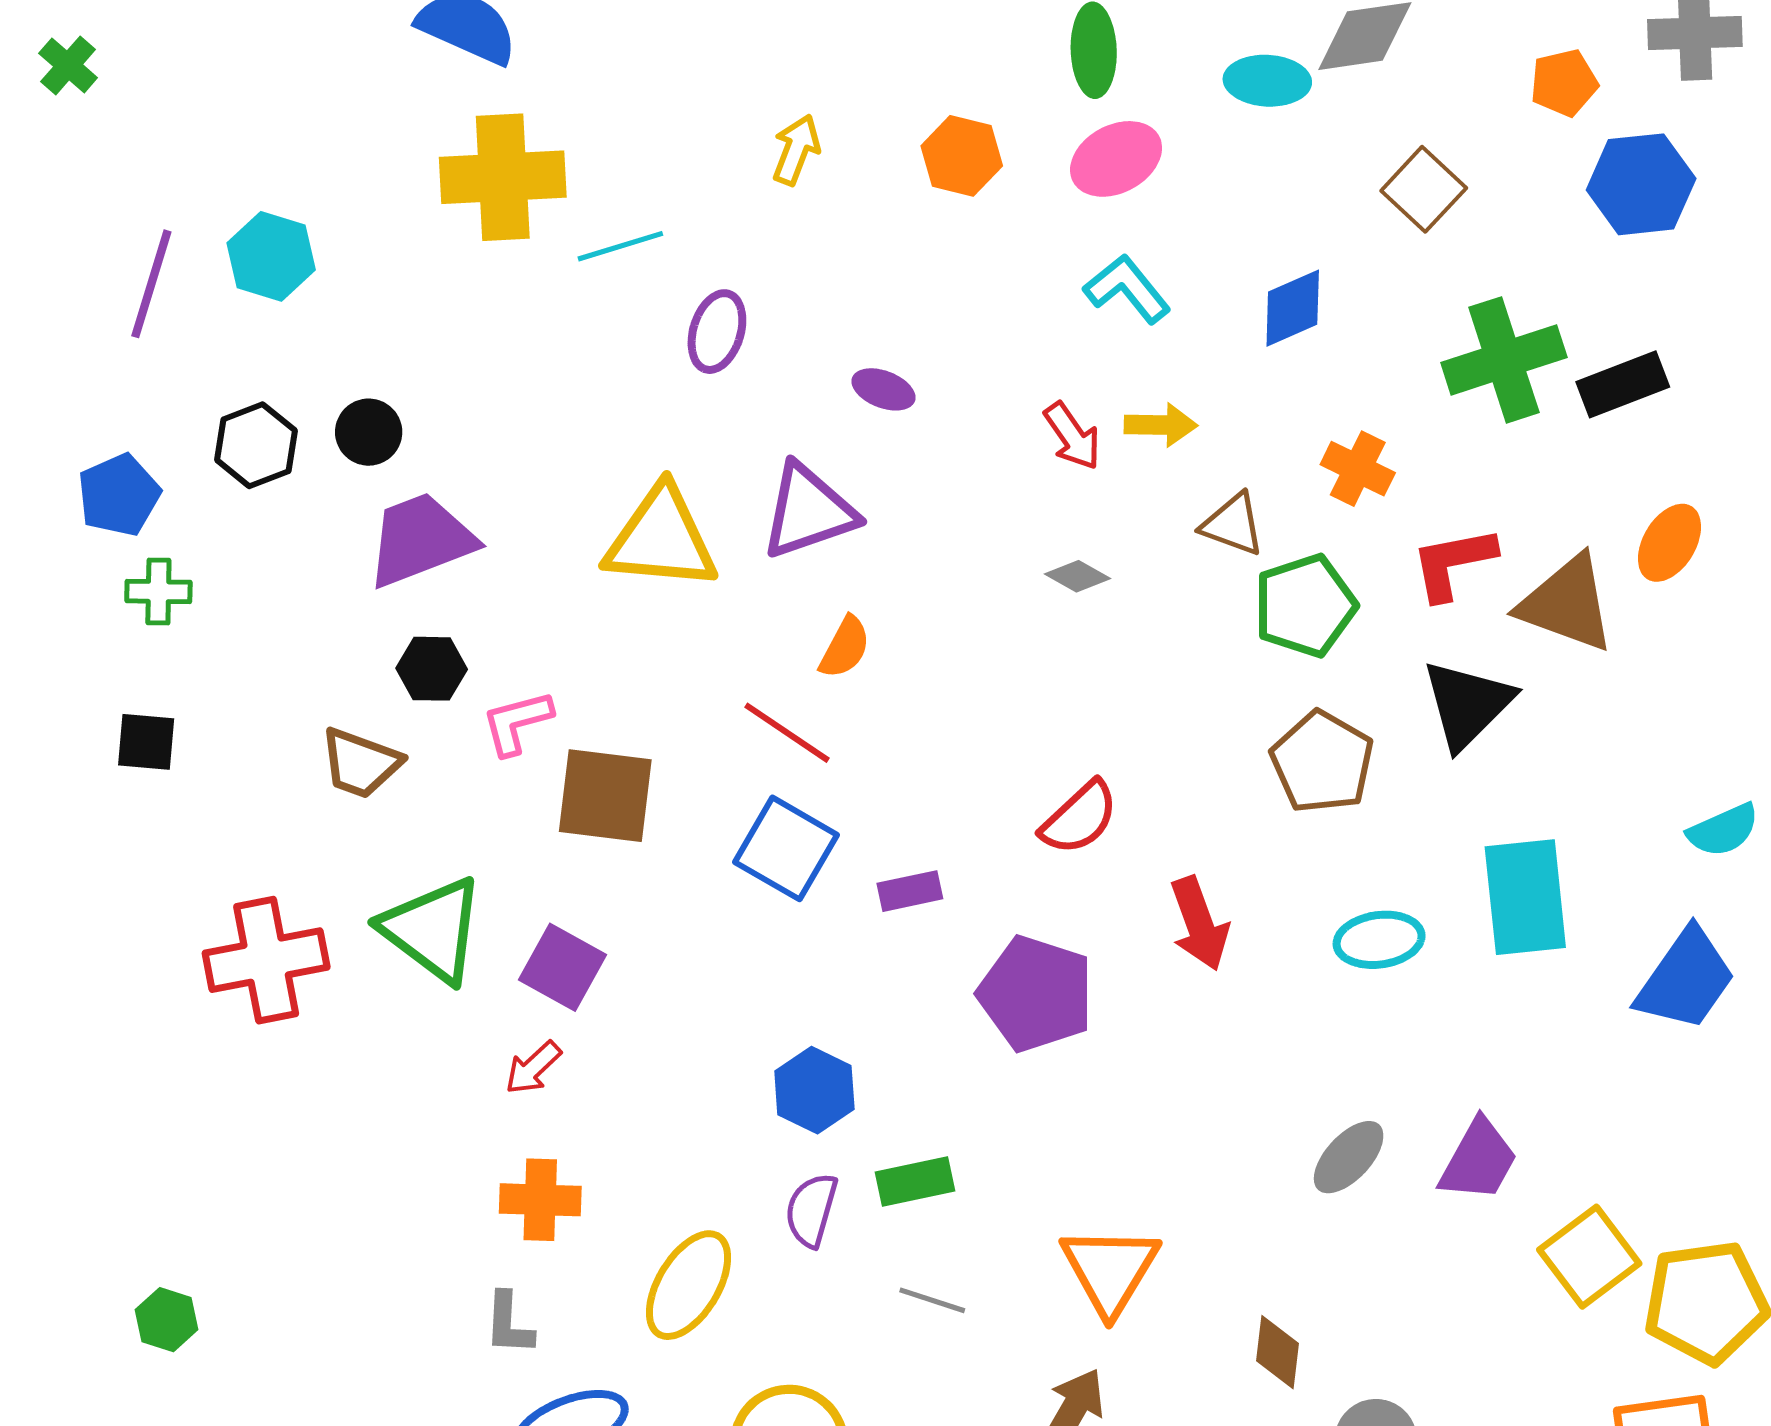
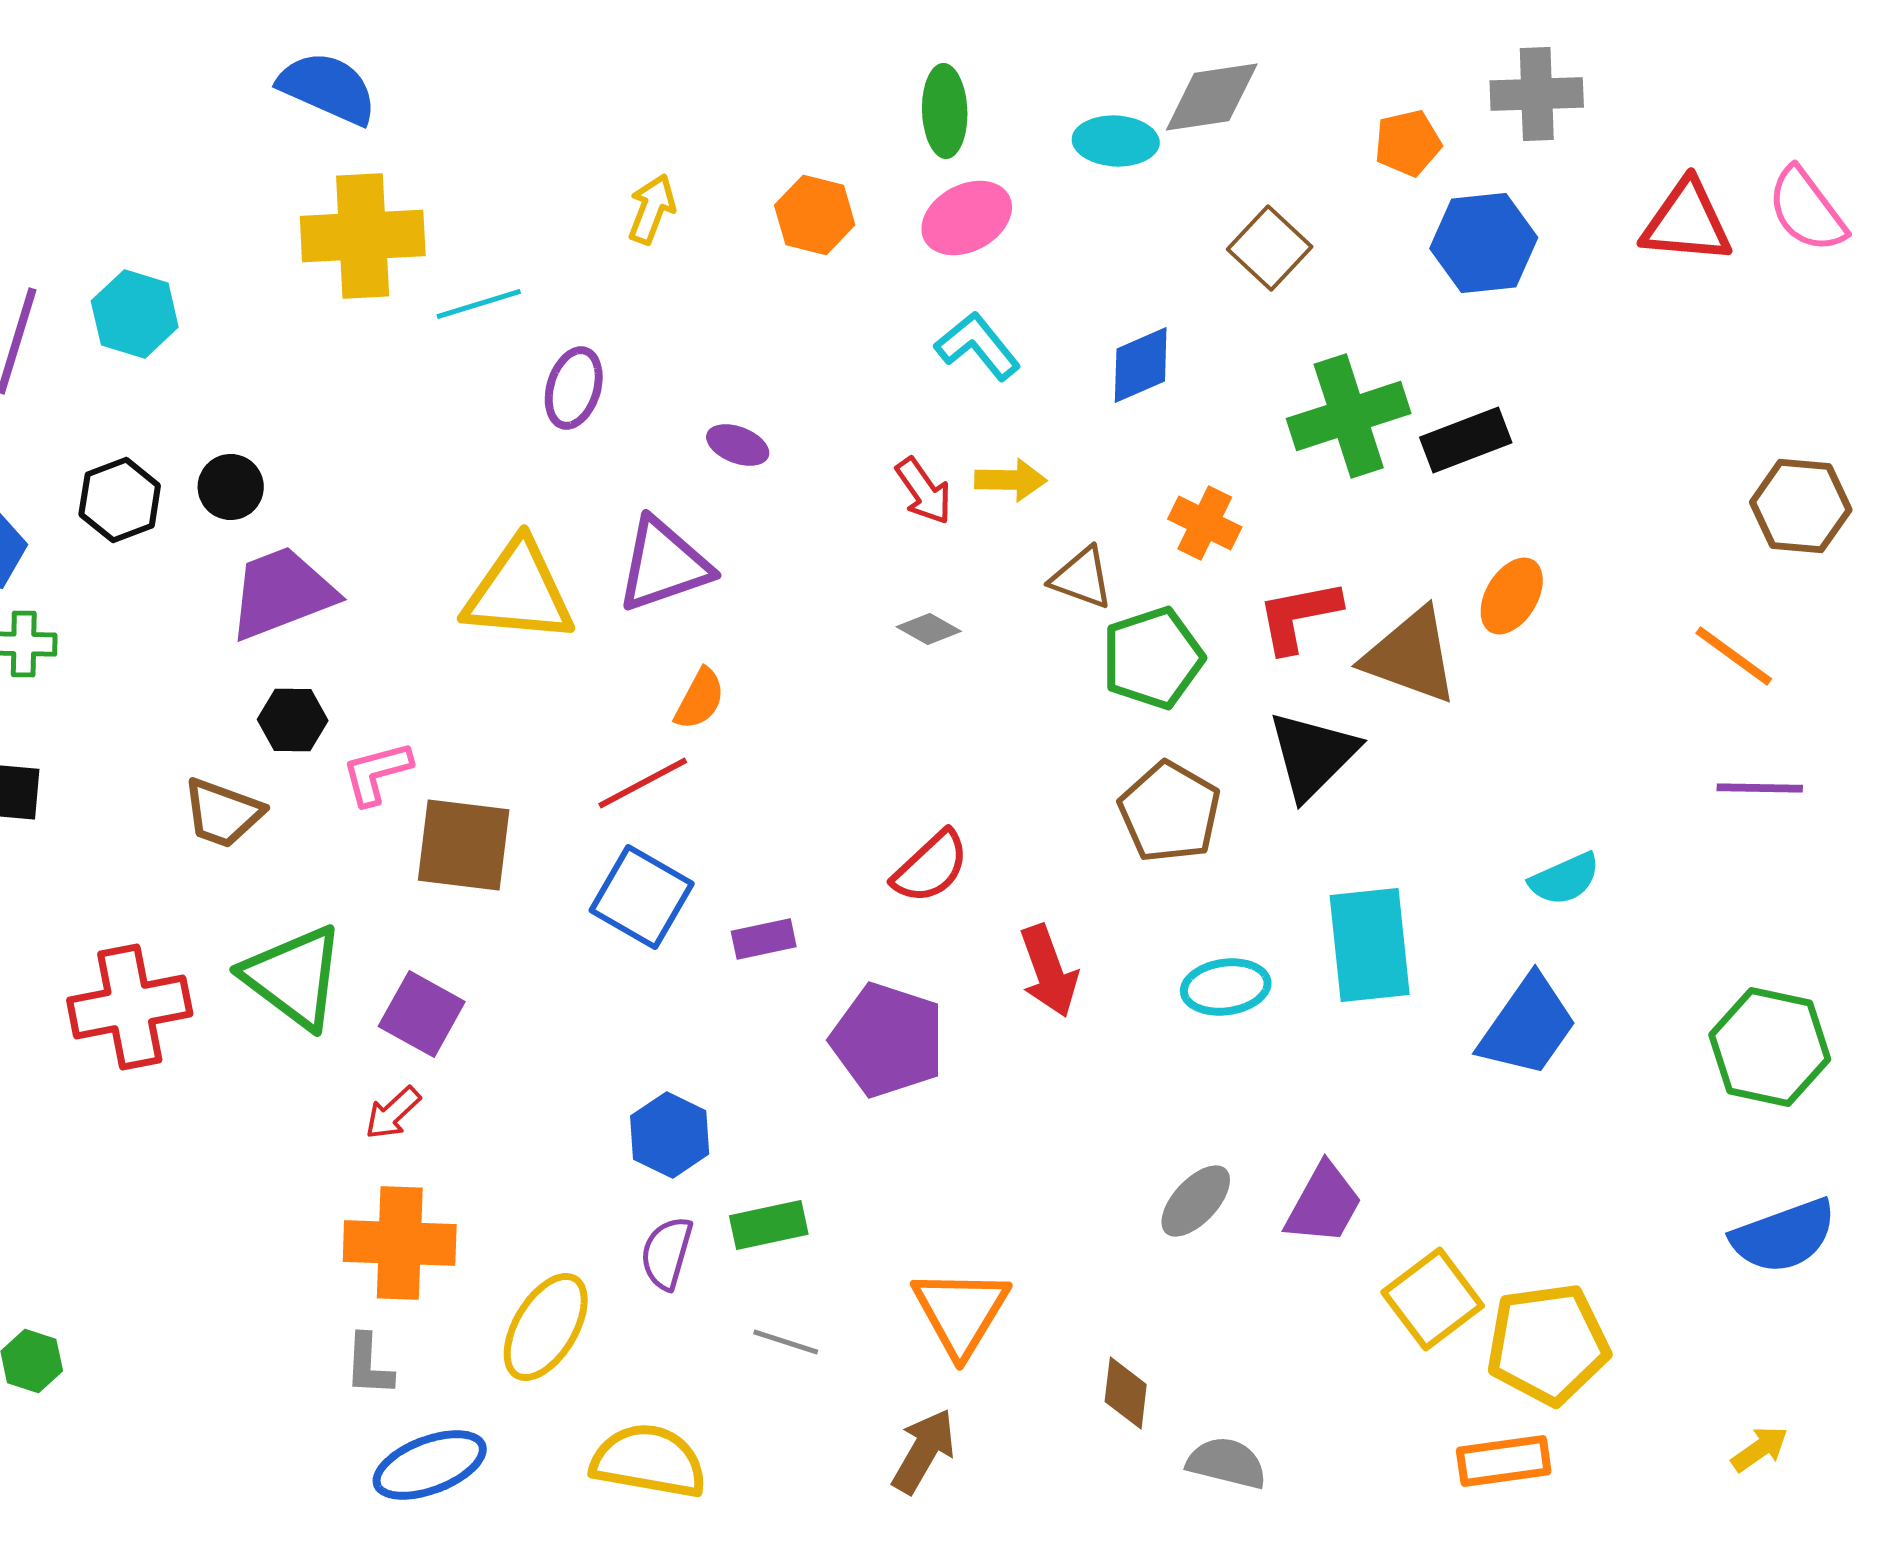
red line: (787, 733) -> (643, 783), turned -62
orange cross: (540, 1200) -> (400, 1243), size x1.4

